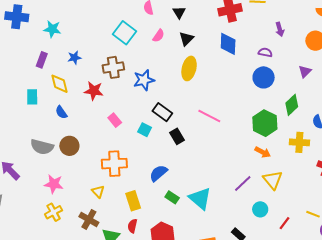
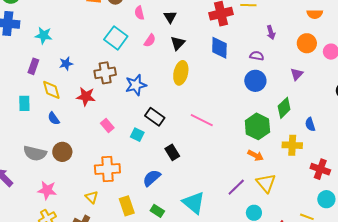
black rectangle: (177, 136) -> (172, 152), moved
green rectangle: (172, 197) -> (157, 211), moved

